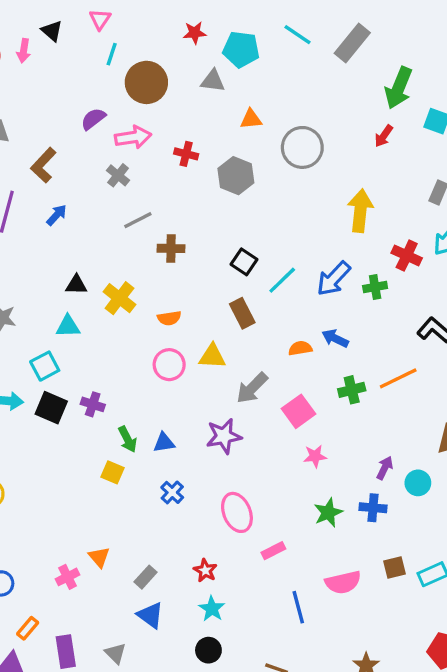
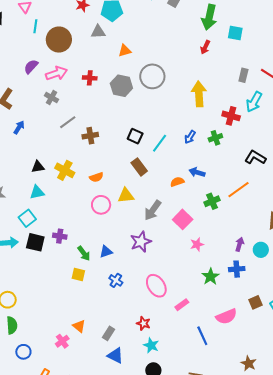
gray circle: (302, 147) -> (152, 76), moved
blue arrow: (334, 279) -> (190, 137), size x0.6

